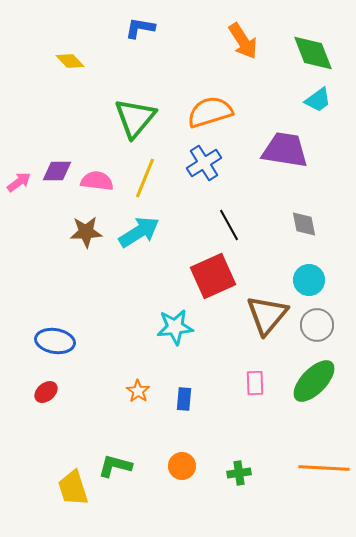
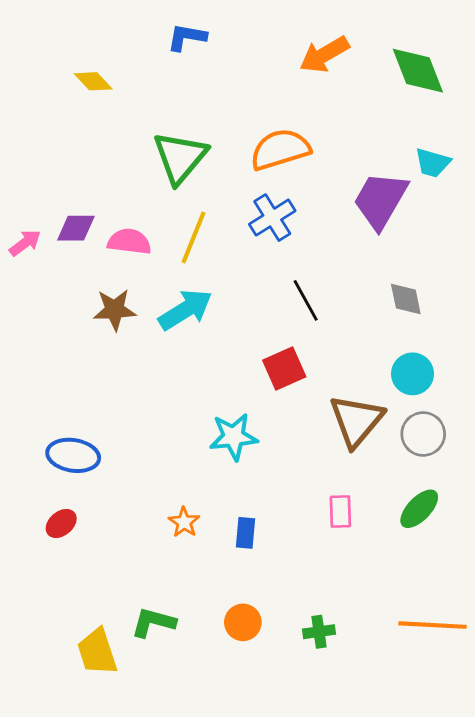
orange arrow: (243, 41) -> (324, 55), turned 93
cyan trapezoid: (318, 100) -> (433, 163), moved, turned 52
purple trapezoid: (285, 150) -> (380, 200), turned -69
red square: (213, 276) -> (284, 369), size x0.7
green ellipse: (314, 381) -> (419, 509), size x0.7

